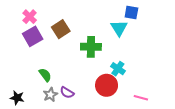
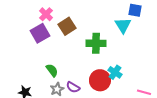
pink cross: (30, 17) -> (46, 14), moved
cyan cross: (118, 69) -> (115, 72), moved
red circle: (107, 85) -> (100, 80), moved

